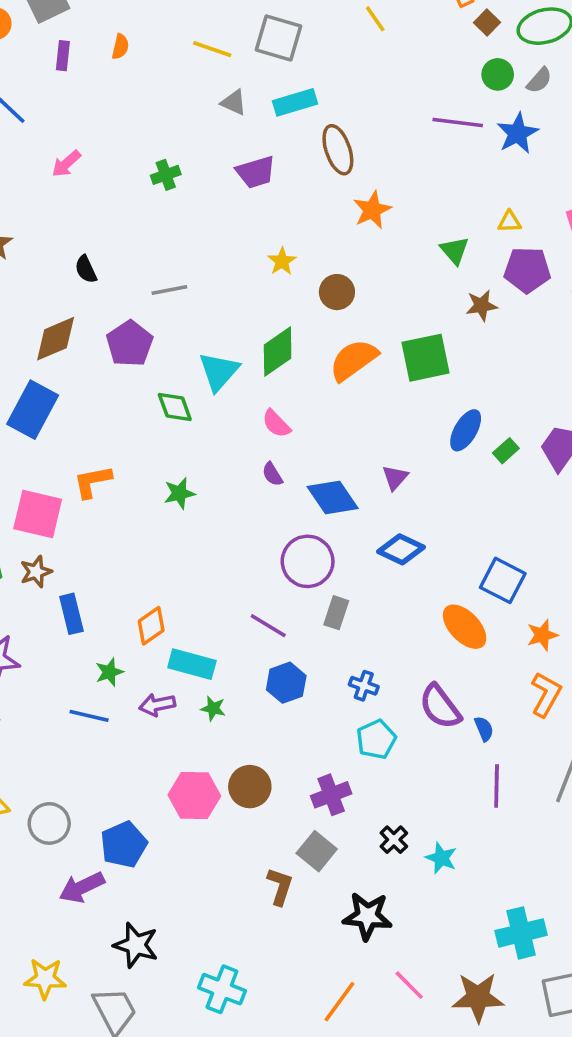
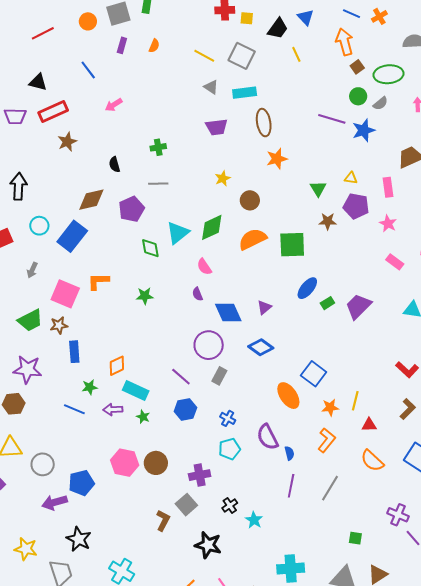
green cross: (166, 175) -> (158, 147), moved

